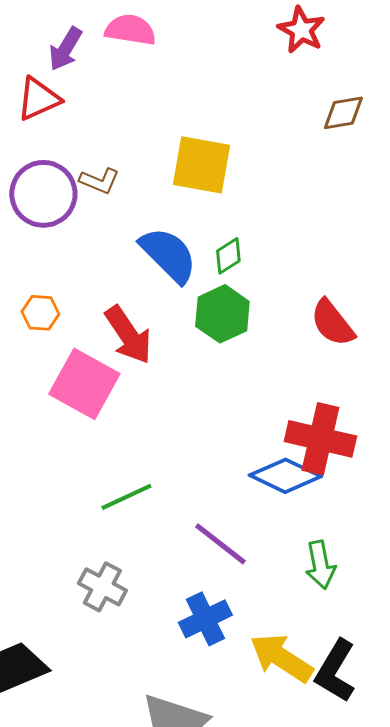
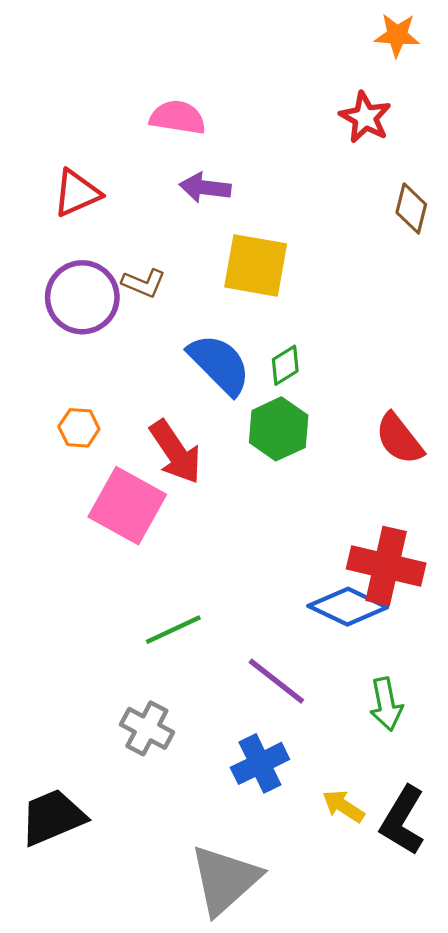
purple arrow: (65, 49) -> (205, 188), moved, turned 66
brown diamond: (343, 113) -> (411, 208), turned -66
yellow arrow: (281, 658) -> (343, 806), size x0.6

